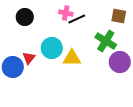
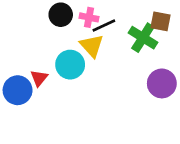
black circle: (25, 17) -> (61, 15), moved
green cross: (106, 41) -> (143, 38), moved
yellow triangle: (72, 58) -> (92, 46), moved, turned 48

